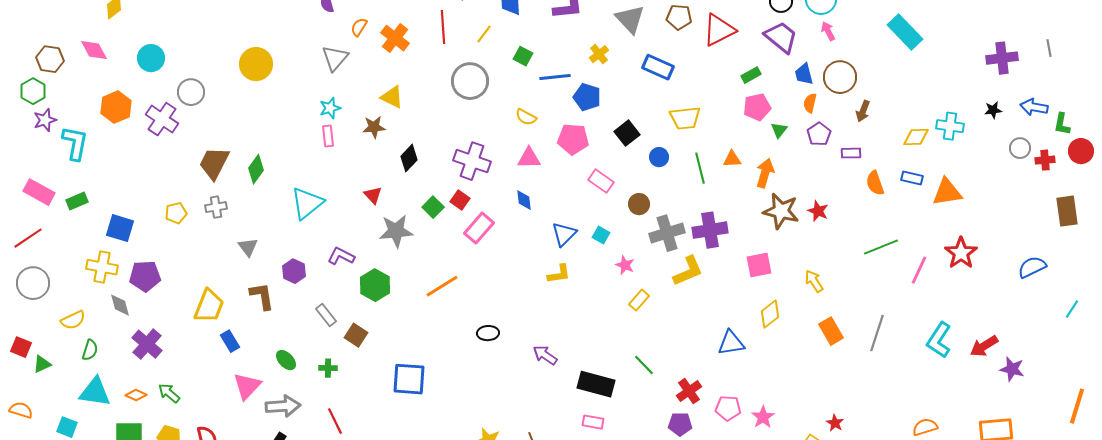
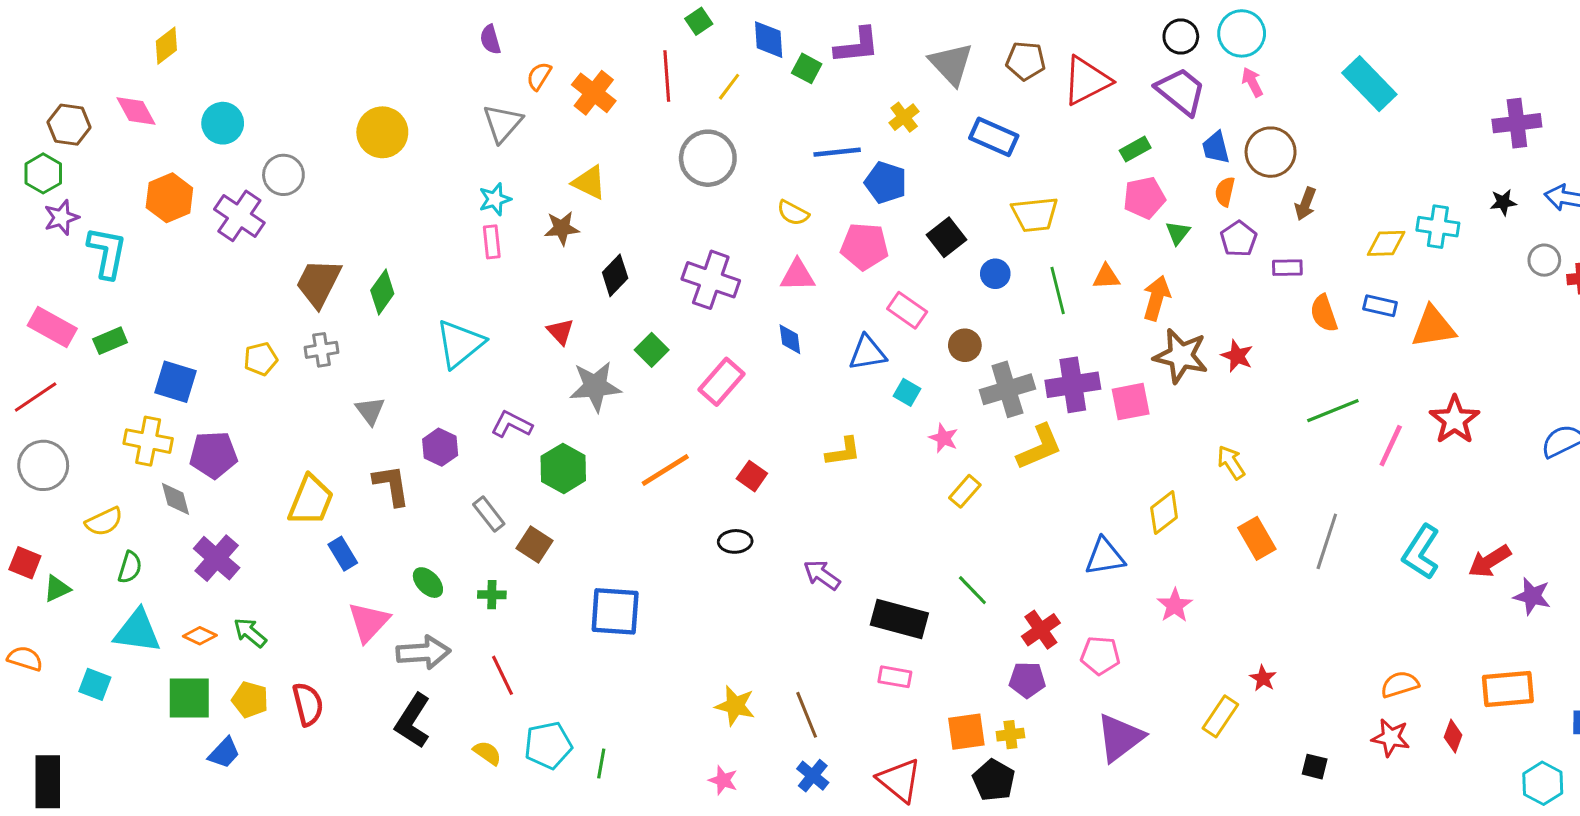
green square: (523, 56) -> (807, 68), moved
red square: (460, 200) -> (752, 476), moved
blue triangle: (564, 234) -> (868, 353), moved, turned 36
pink square: (759, 265) -> (1131, 402), moved
pink star: (763, 417) -> (1175, 605), moved

